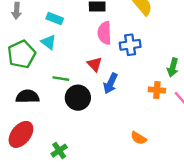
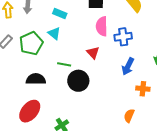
blue arrow: (111, 83) -> (128, 66), moved
orange cross: (157, 90) -> (143, 89), moved
orange semicircle: (139, 138) -> (129, 116), turned 80

